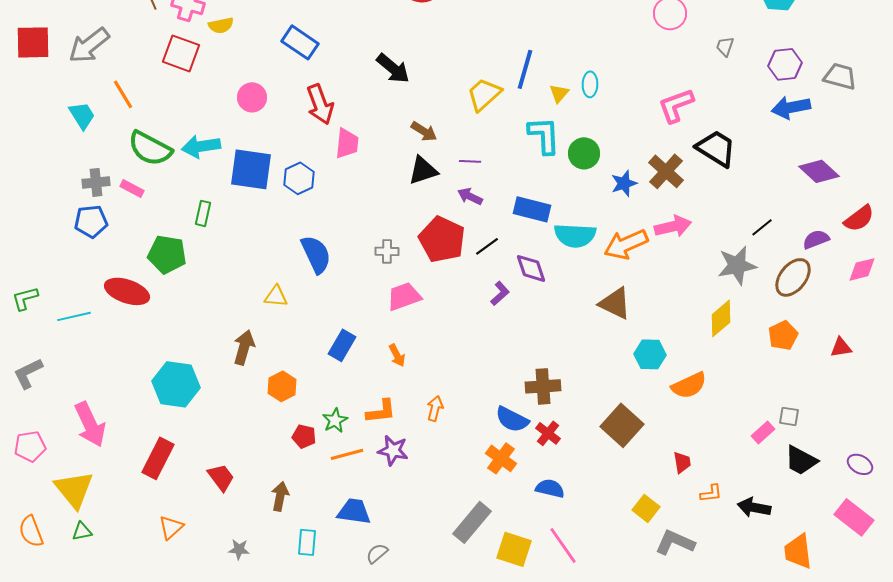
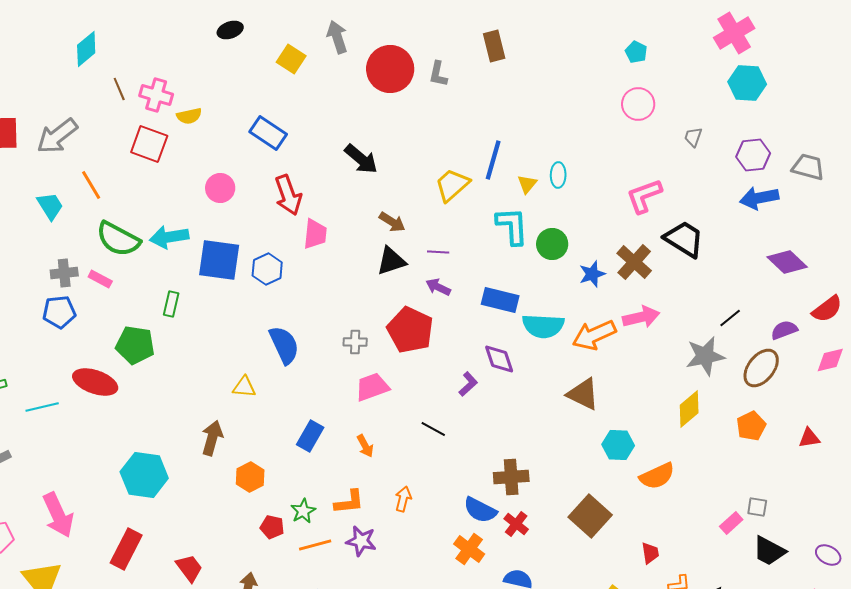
black line: (487, 246) -> (433, 429), moved, turned 65

